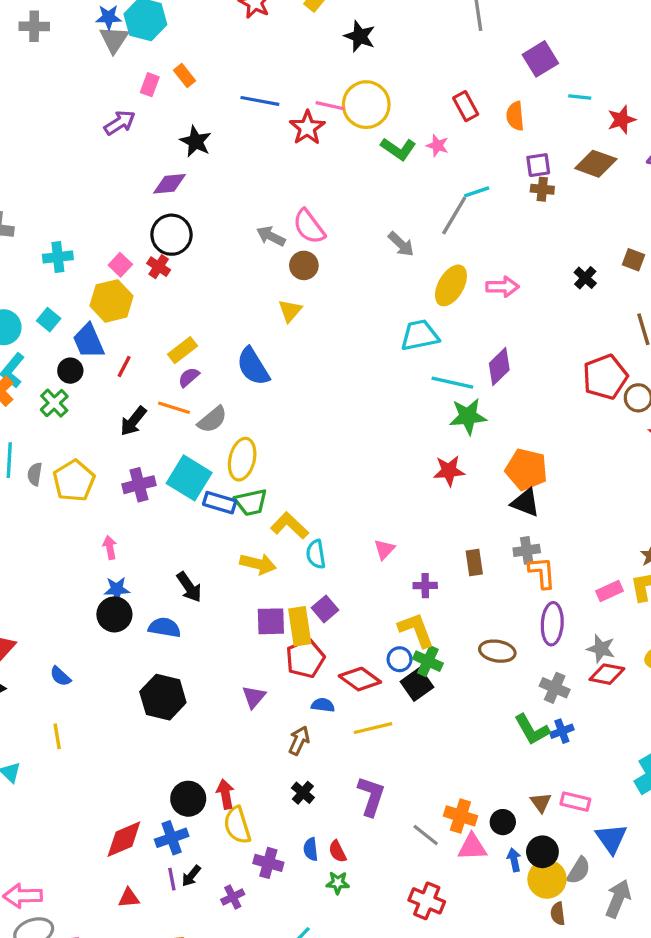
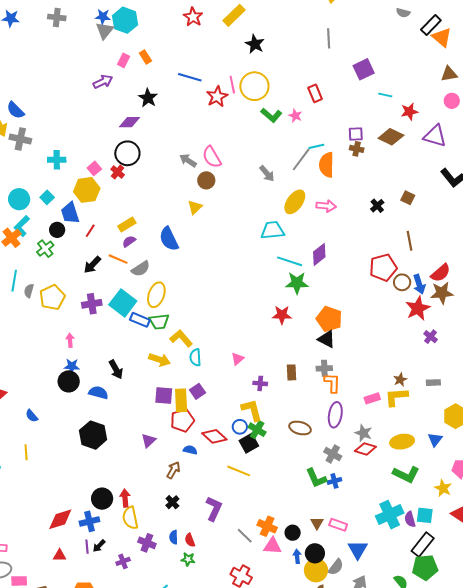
pink line: (330, 106) -> (232, 85), turned 60
orange semicircle: (515, 116) -> (327, 165), moved, size x1.4
yellow line: (373, 728) -> (239, 471), moved, turned 30

